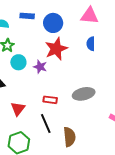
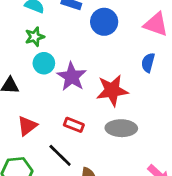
red star: (56, 49) -> (112, 90), moved
purple star: (40, 67) -> (72, 77), size x1.5
black line: (46, 123) -> (60, 155), turned -36

